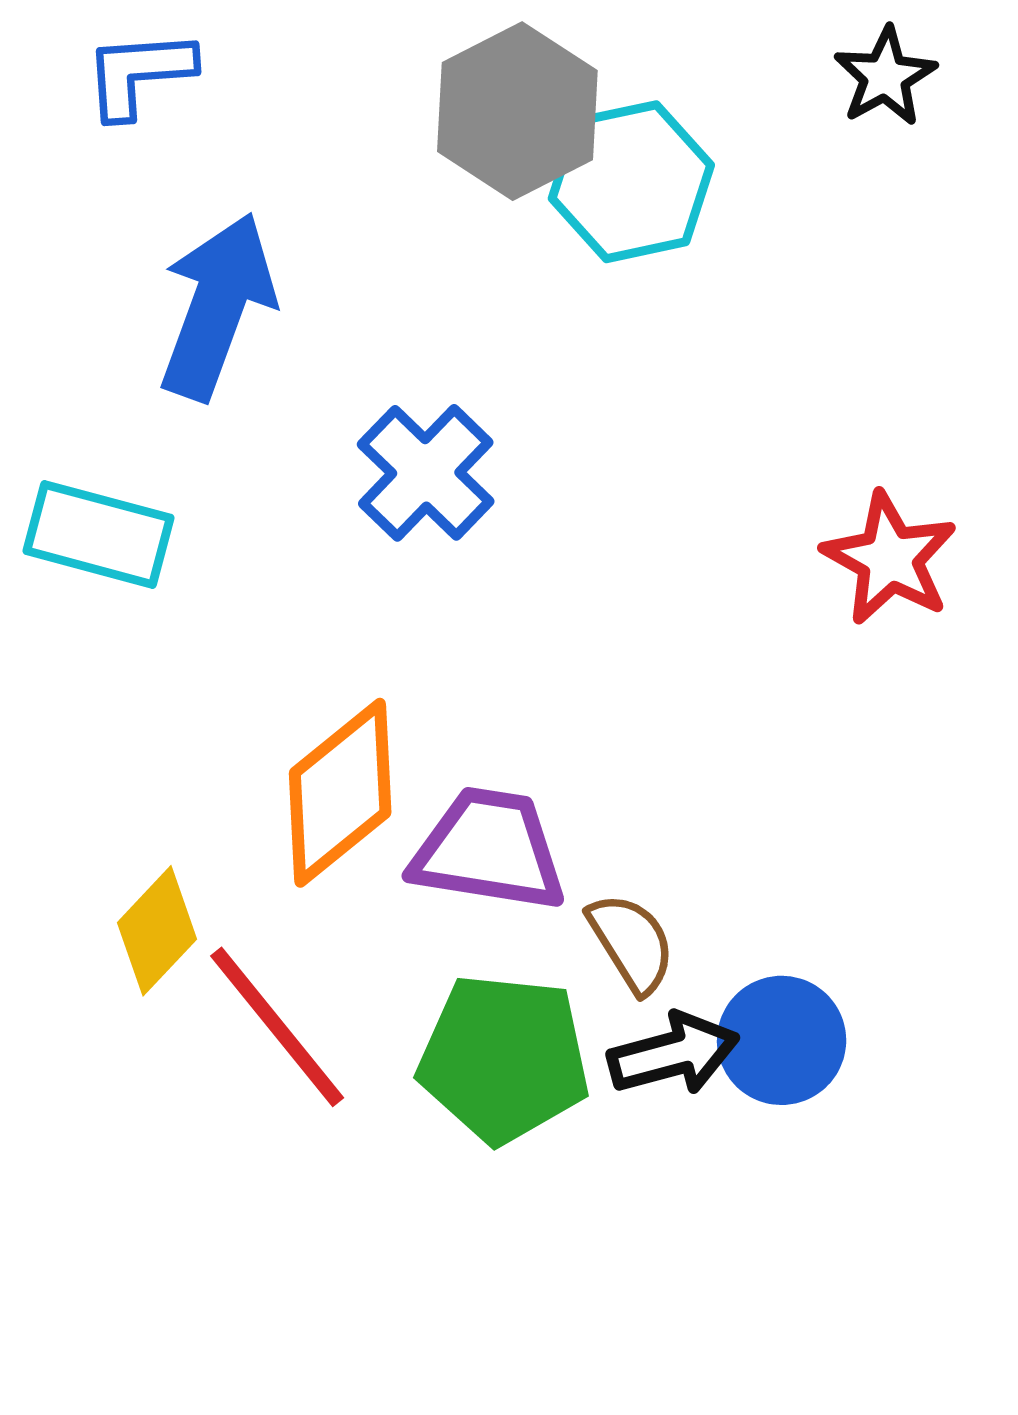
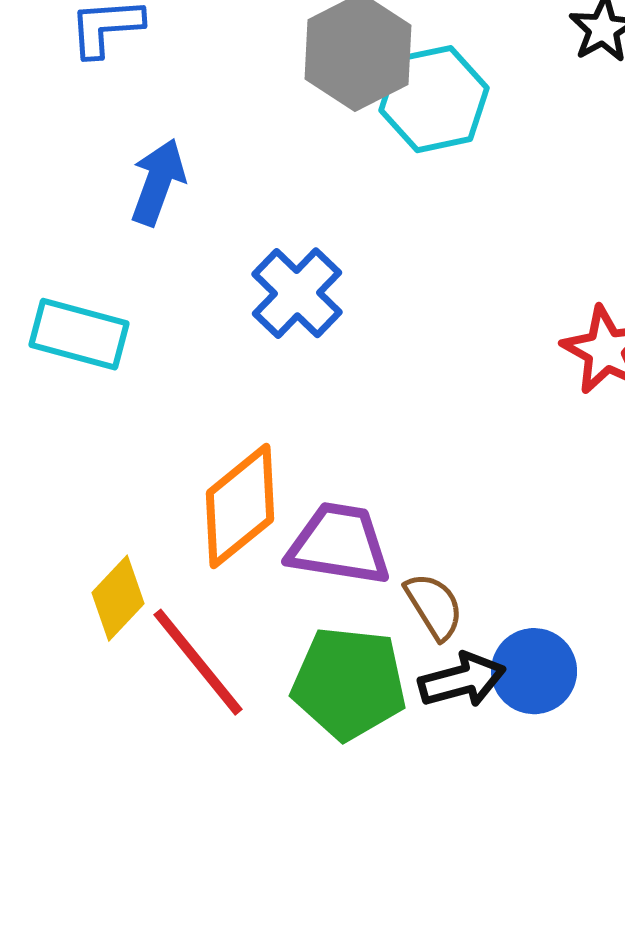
blue arrow: (217, 306) -> (158, 182), size x0.7

